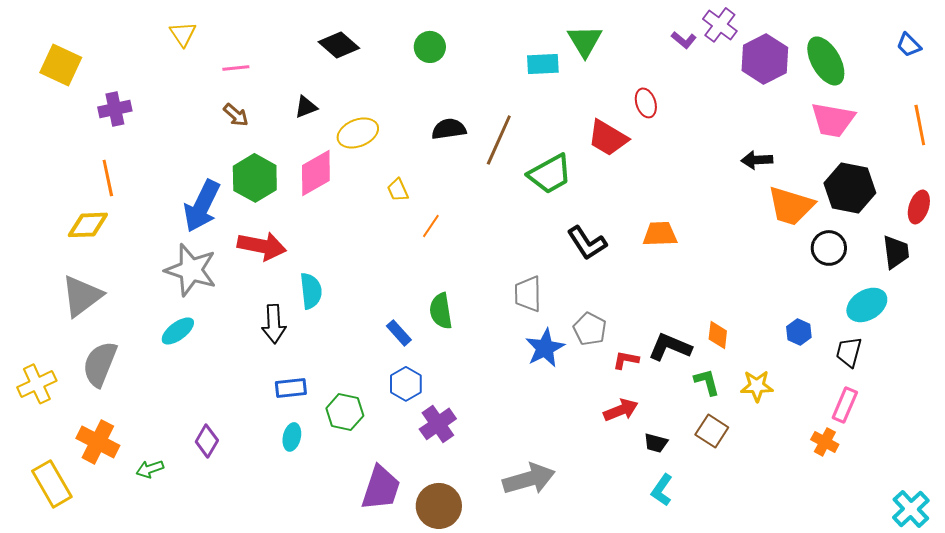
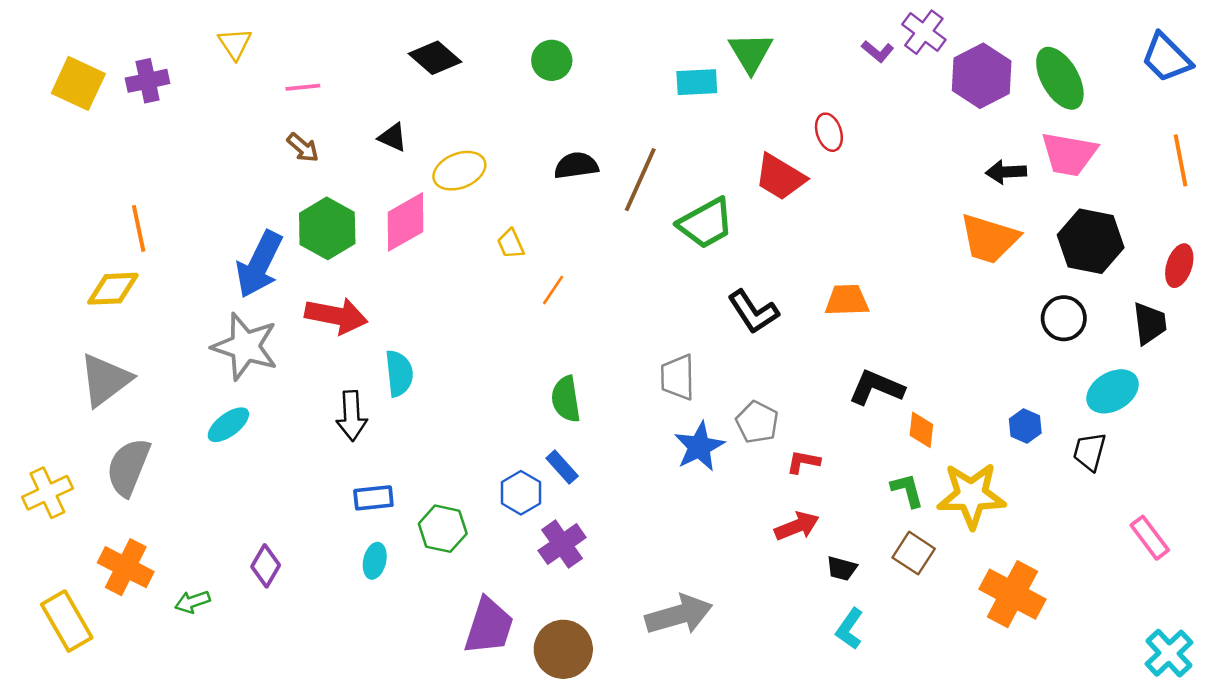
blue trapezoid: (909, 45) -> (1166, 58), size x1.6
black triangle: (306, 107) -> (393, 137), turned 45
purple cross: (115, 109) -> (148, 81), moved
black arrow: (757, 160) -> (1006, 172), moved
orange trapezoid: (791, 206) -> (989, 239), moved
blue rectangle: (399, 333) -> (562, 467), moved
black L-shape: (670, 347) -> (876, 388), moved
yellow star: (757, 386) -> (971, 495), size x1.6
pink rectangle: (845, 405) -> (1150, 538), moved, turned -60
orange cross: (825, 442) -> (1012, 594), moved, size x1.8

